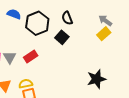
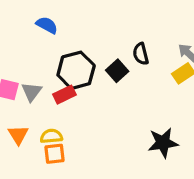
black semicircle: (67, 18) -> (141, 54), moved
black hexagon: (37, 23) -> (76, 70), moved

